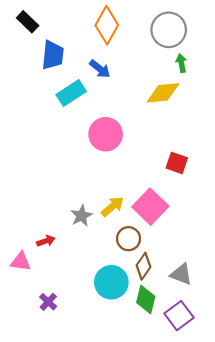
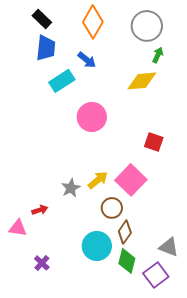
black rectangle: (28, 22) -> (42, 19), moved
green arrow: (181, 63) -> (158, 55), turned 35
gray triangle: (181, 274) -> (169, 247), moved

